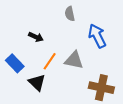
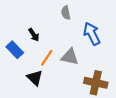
black arrow: (36, 37) -> (34, 35), turned 32
blue rectangle: (15, 63) -> (15, 50), moved

